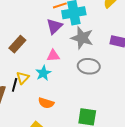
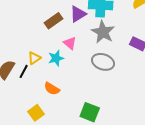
brown rectangle: (17, 44) -> (54, 21), moved
pink triangle: (53, 56) -> (70, 43), turned 32
black line: (15, 85) -> (24, 71), moved

